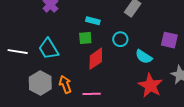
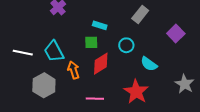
purple square: (169, 40) -> (176, 34), moved, turned 30
orange arrow: (65, 84) -> (73, 70), moved
red star: (150, 86) -> (136, 92), moved

